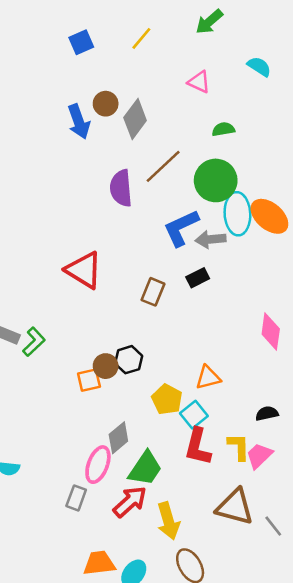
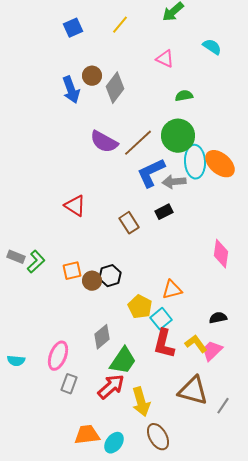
brown line: (163, 166) -> (138, 143), moved
purple semicircle: (121, 188) -> (104, 142), turned -56
red triangle: (84, 270) -> (75, 206), size x0.7
brown rectangle: (153, 292) -> (129, 223), turned -55
orange square: (89, 380) -> (72, 271), moved
yellow L-shape: (239, 447) -> (196, 344), turned -35
pink ellipse: (98, 465) -> (58, 356), moved
gray line: (273, 526) -> (223, 406), turned 72

